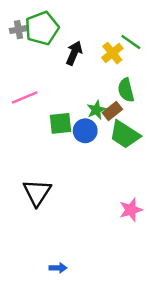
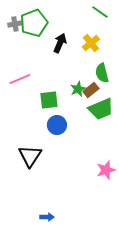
green line: (131, 42) -> (100, 12), moved
blue circle: (85, 131) -> (57, 125), moved
green trapezoid: (125, 134) -> (101, 109), turned -56

